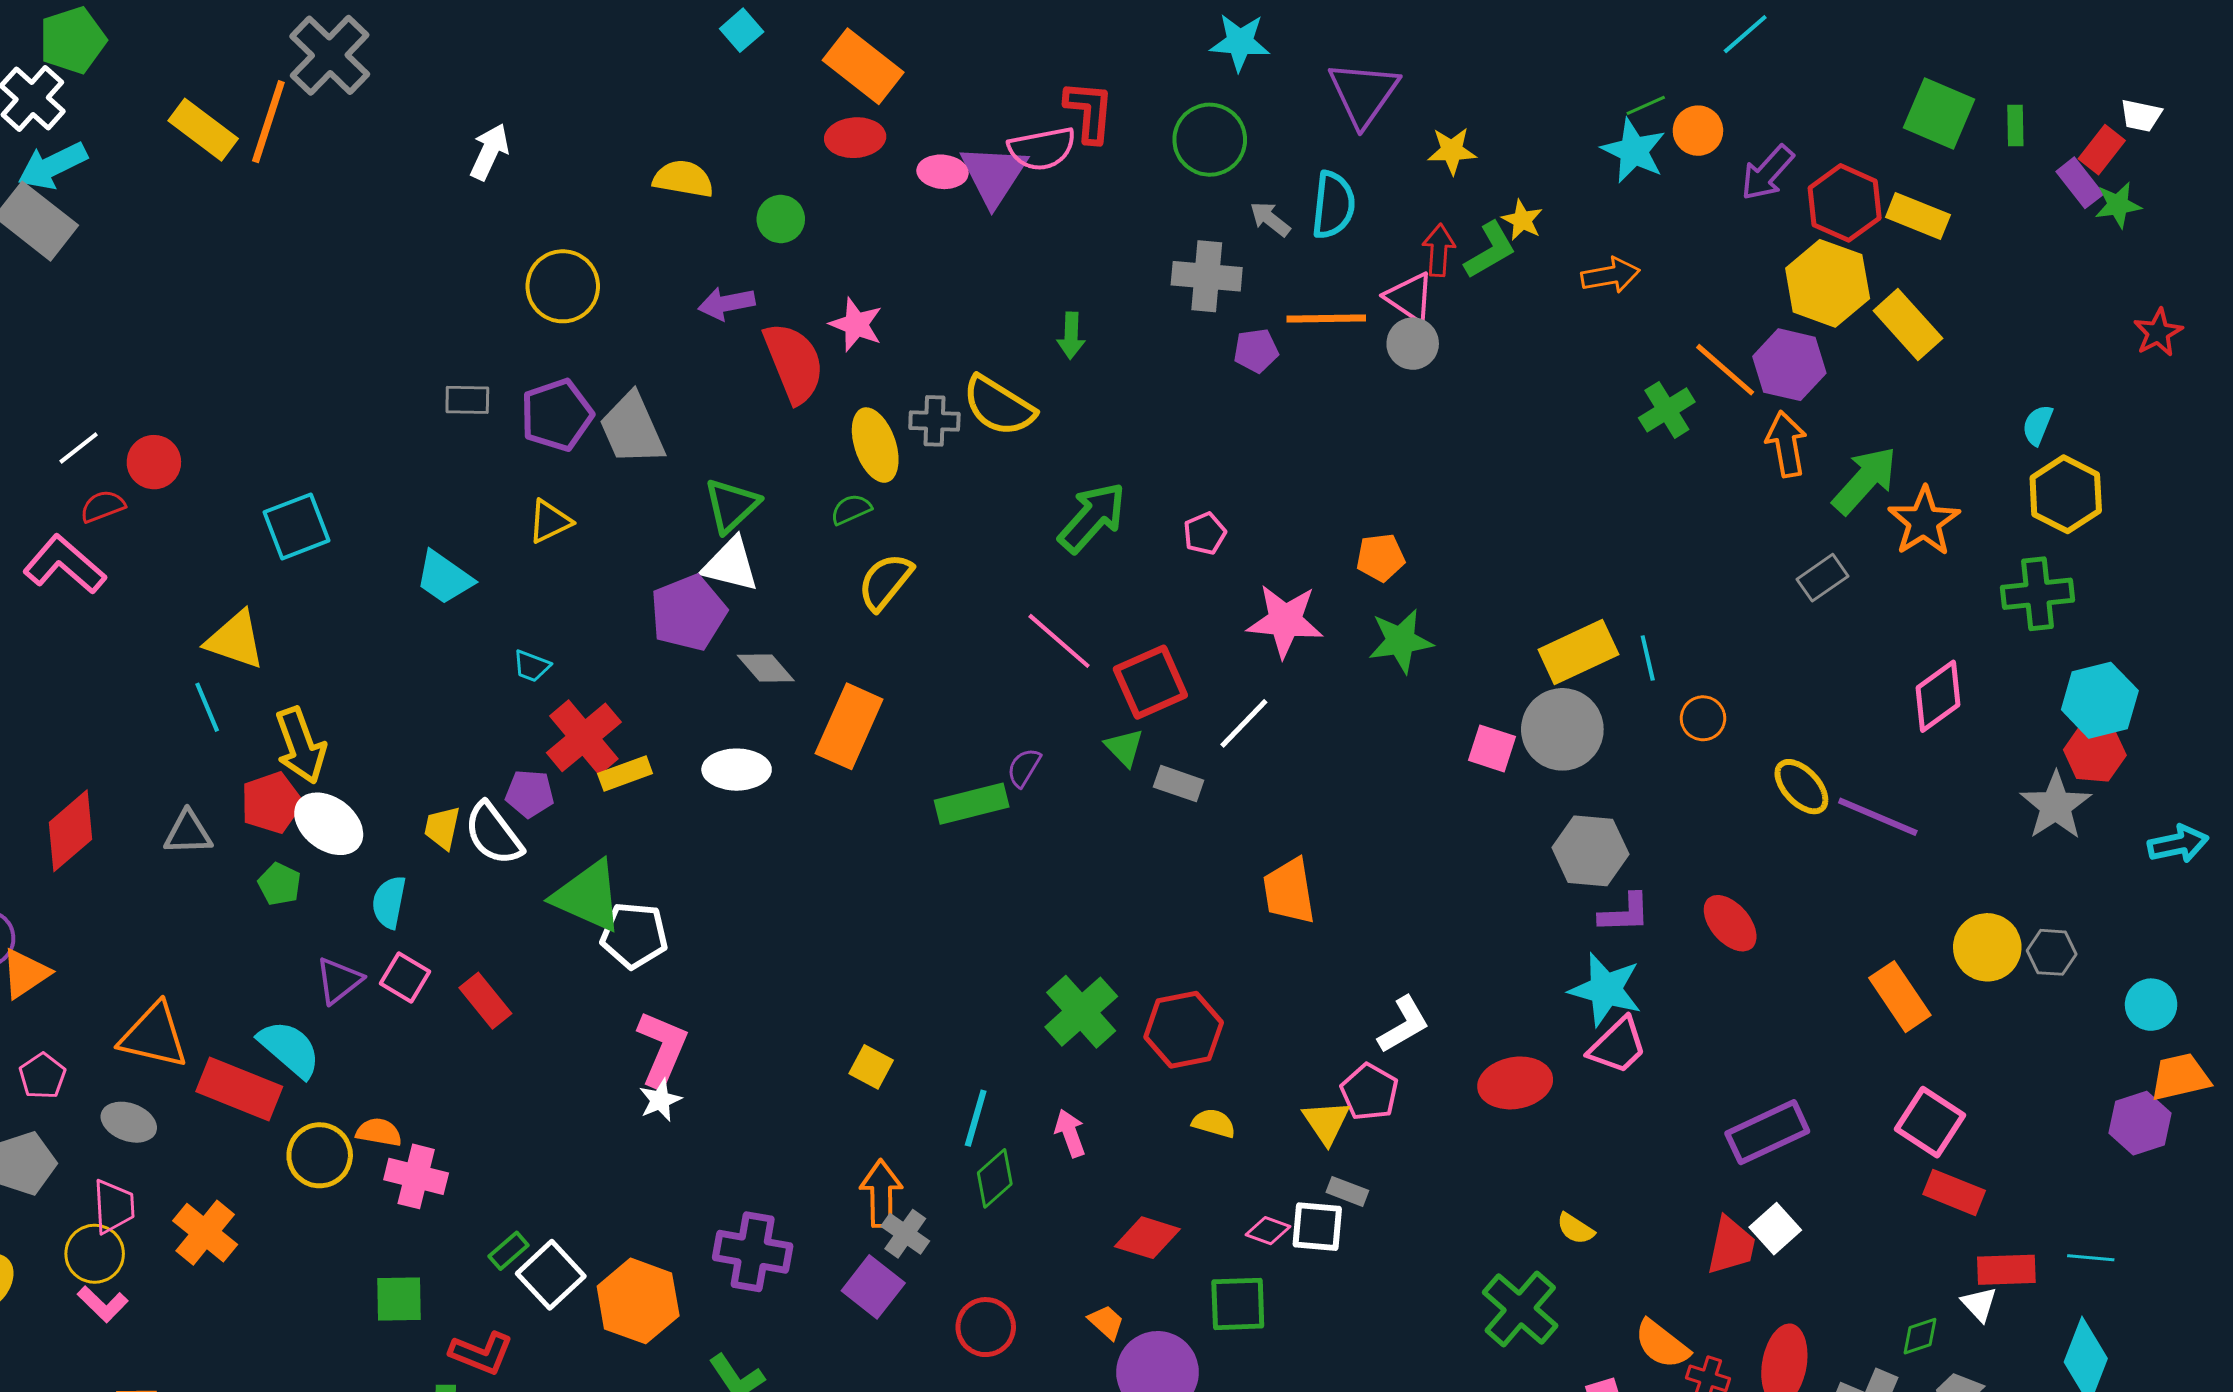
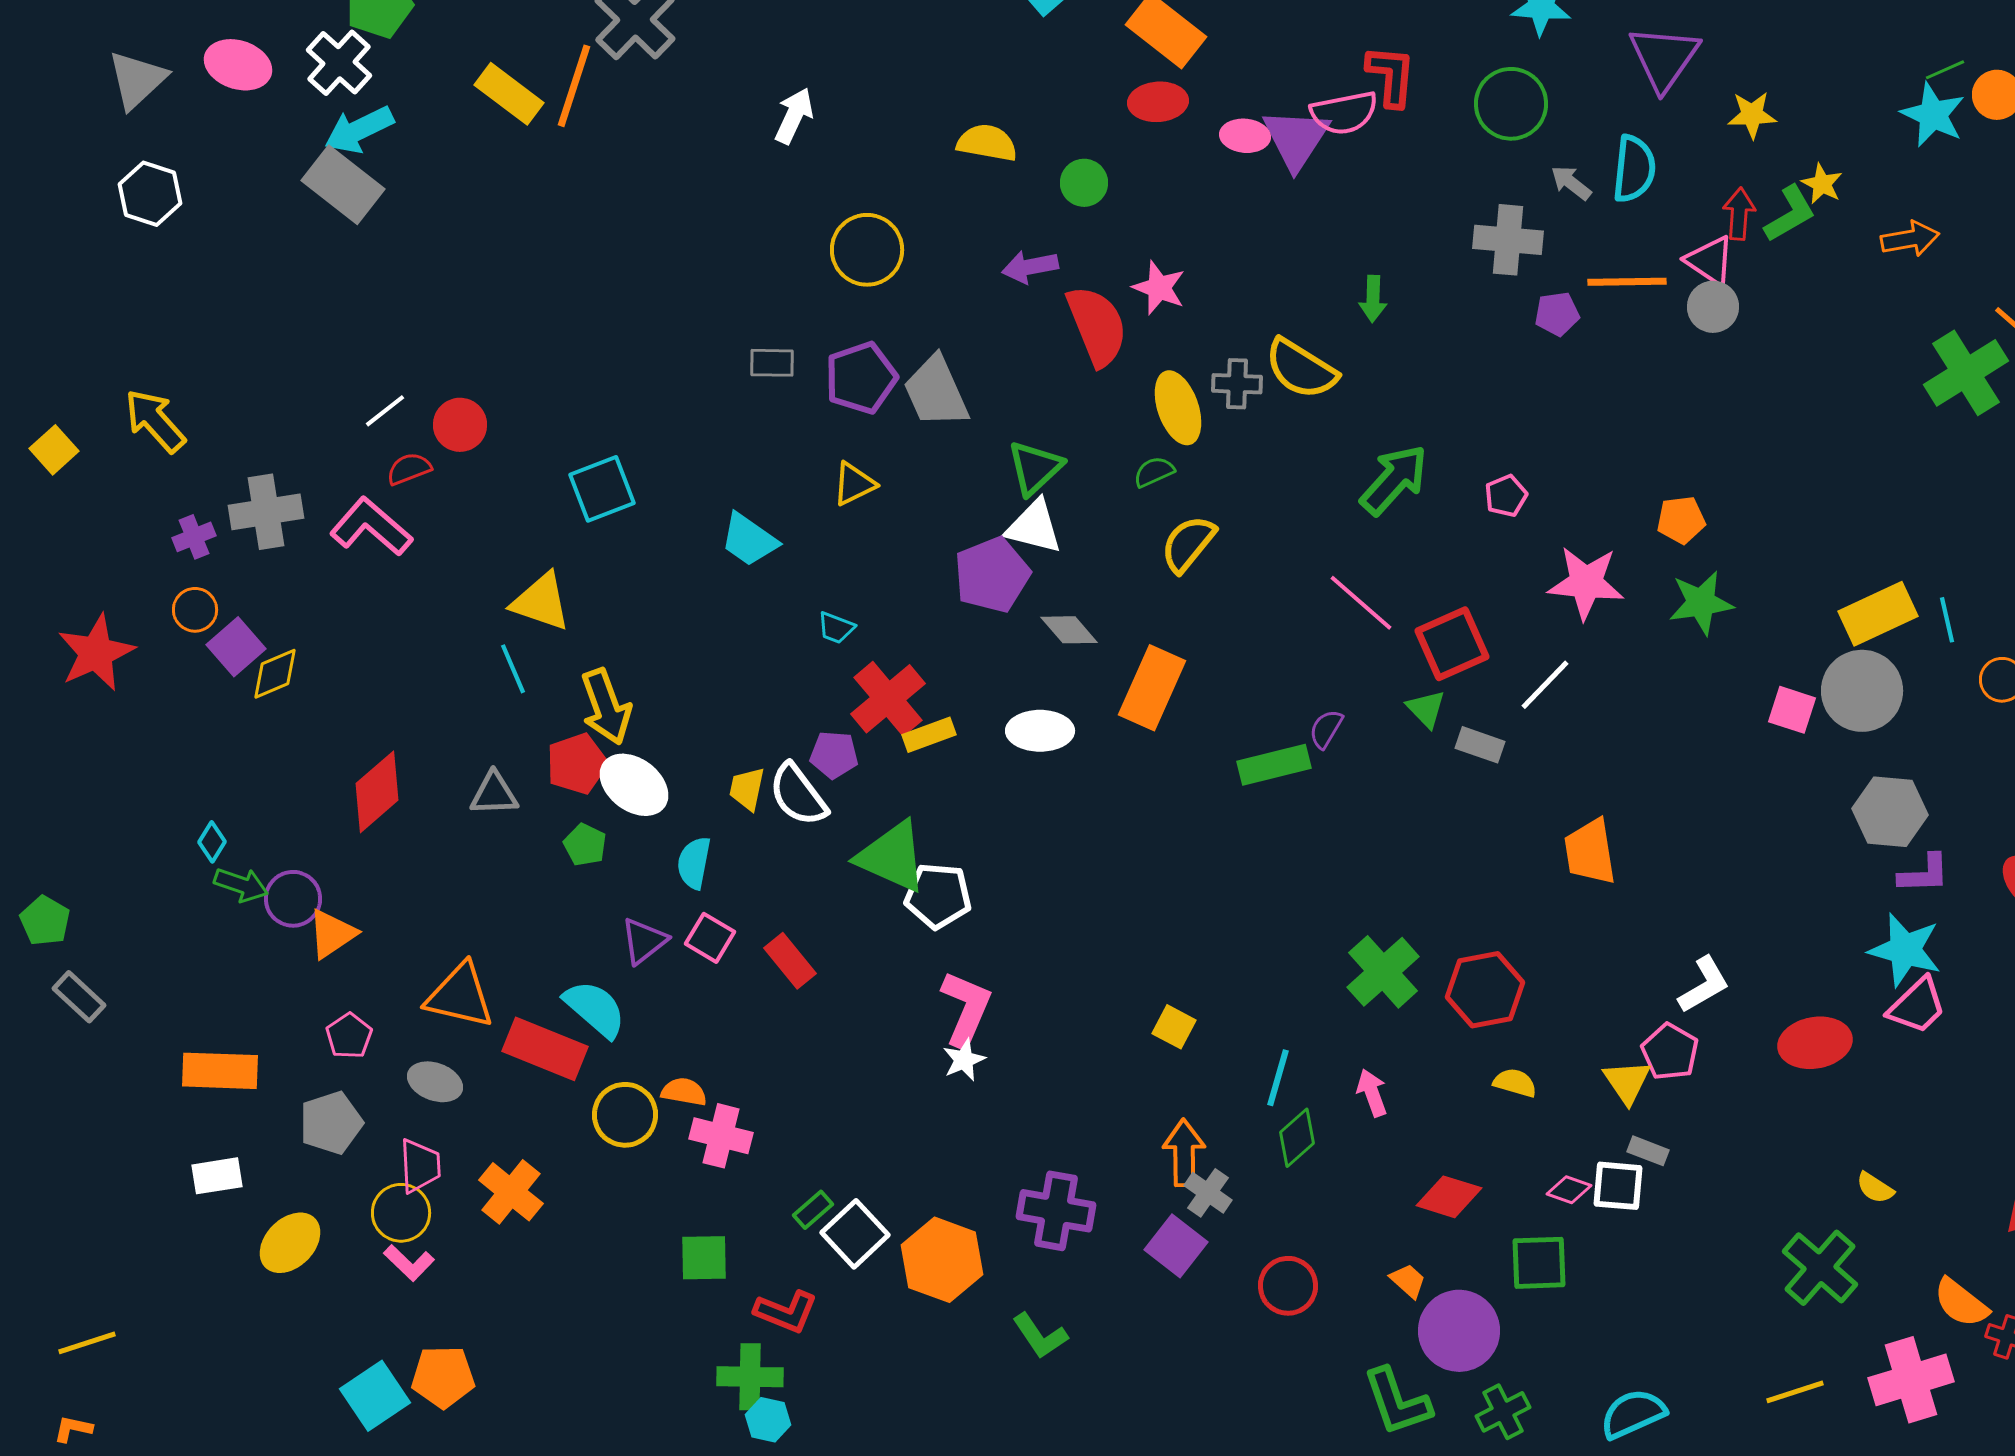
green cross: (1667, 410) -> (1966, 373), size x1.5

